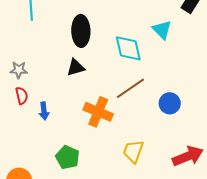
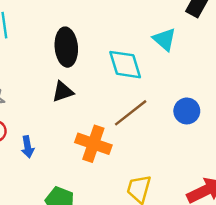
blue circle: (170, 103) -> (187, 111), moved

